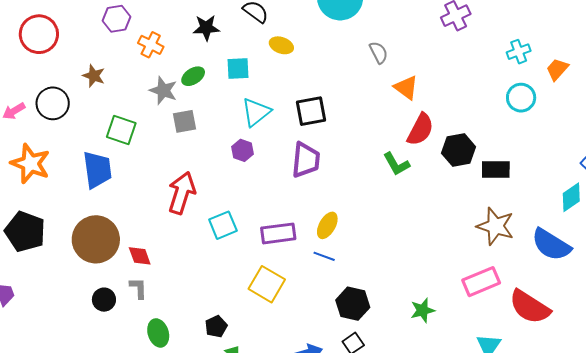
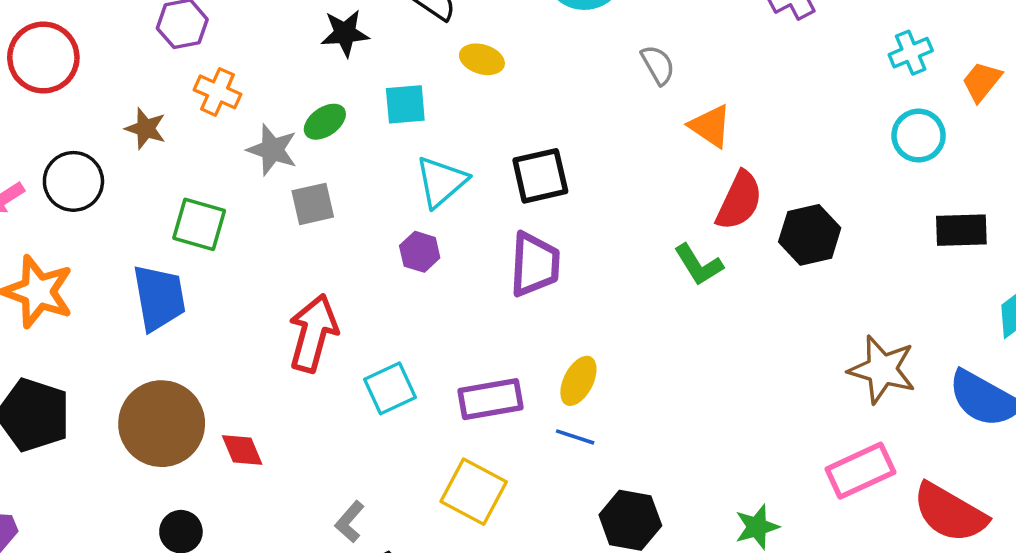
orange cross: (151, 45) -> (218, 92), moved
black rectangle: (496, 169) -> (961, 230), moved
gray L-shape: (138, 288) -> (350, 522), moved, turned -135

